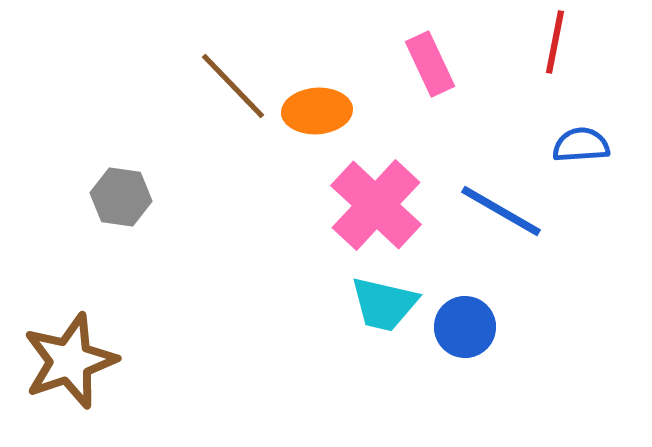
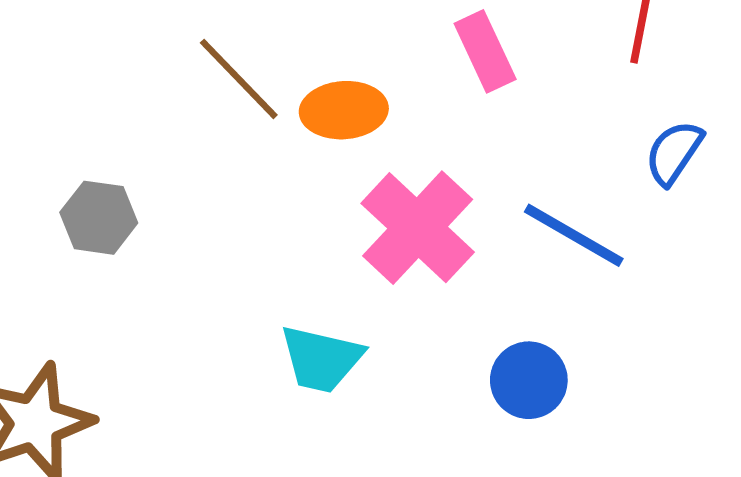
blue semicircle: (581, 145) -> (674, 153), turned -52
cyan trapezoid: (384, 304) -> (321, 359), moved

